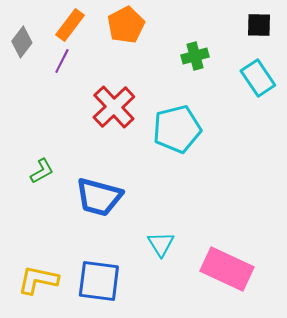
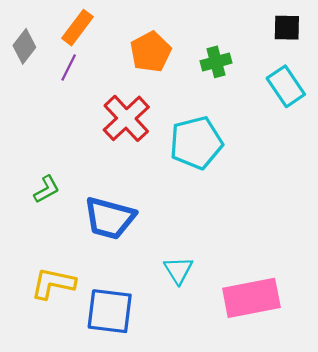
orange pentagon: (126, 25) -> (151, 52), moved
pink rectangle: (227, 269) -> (251, 298), turned -36
yellow L-shape: (38, 280) -> (53, 283), moved

